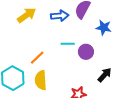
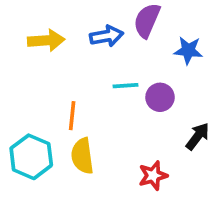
yellow arrow: (27, 15) -> (46, 40), turned 36
orange line: (37, 58) -> (72, 116), turned -35

